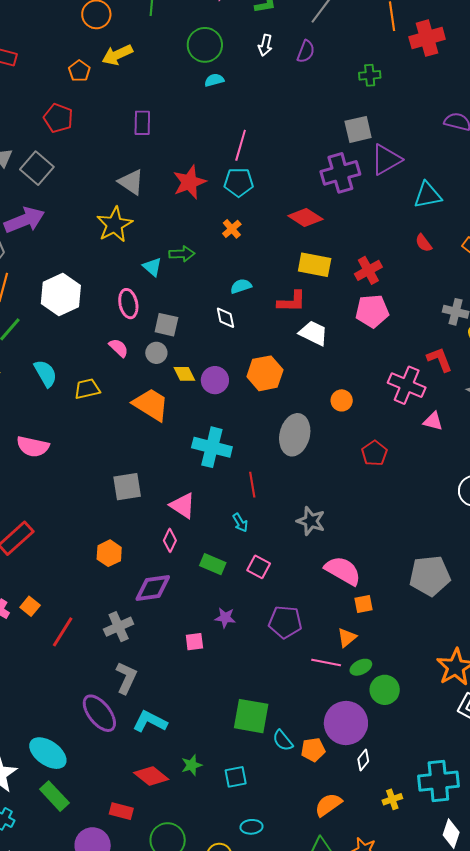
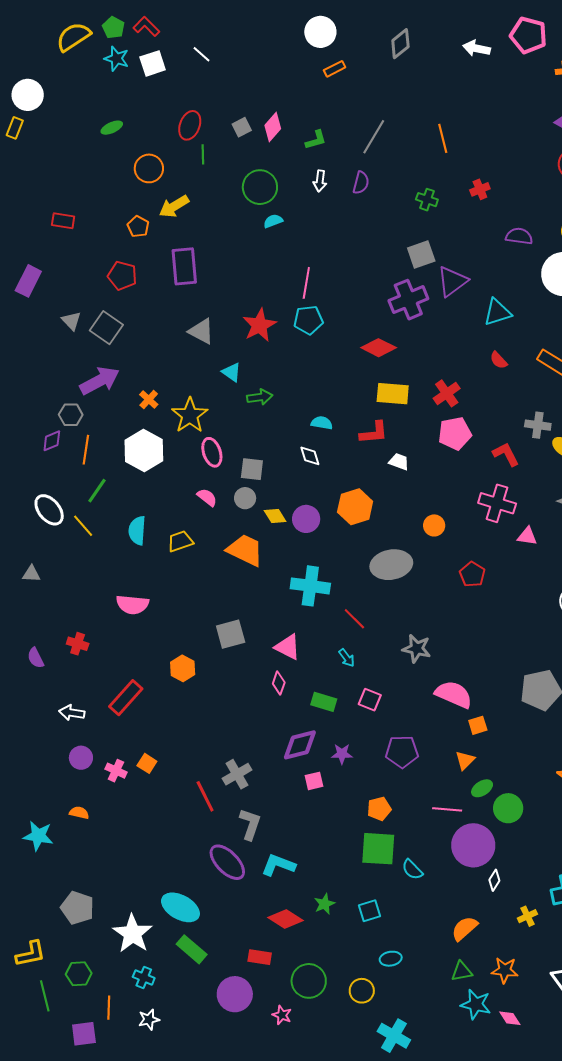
red cross: (427, 38) -> (480, 189), moved, size x0.6
green cross: (370, 75) -> (427, 200), turned 30
purple rectangle: (142, 123) -> (184, 266), moved, size x1.5
yellow star: (114, 225) -> (190, 415), moved
orange cross: (232, 229) -> (149, 399), moved
cyan triangle: (152, 267) -> (232, 372), moved
cyan semicircle: (241, 286) -> (322, 423), turned 35
white trapezoid: (313, 333) -> (399, 462), size x0.7
red L-shape: (440, 359) -> (506, 454), moved
cyan semicircle: (46, 373) -> (137, 531), turned -140
gray ellipse: (295, 435) -> (391, 565), turned 72
red line: (252, 485) -> (354, 619), turned -30
orange hexagon: (109, 553) -> (183, 668), moved
purple diamond: (153, 588) -> (300, 745), moved
red line: (63, 632) -> (205, 796), moved, turned -52
pink line: (326, 663) -> (447, 809), moved
orange pentagon: (313, 750) -> (379, 809), moved

